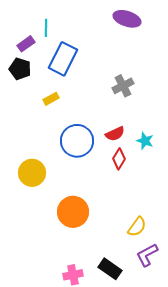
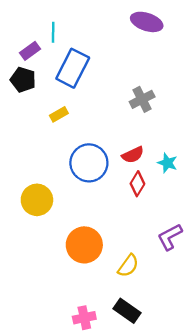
yellow semicircle: (137, 227) -> (128, 266), moved
purple L-shape: (147, 255) -> (170, 237), moved

